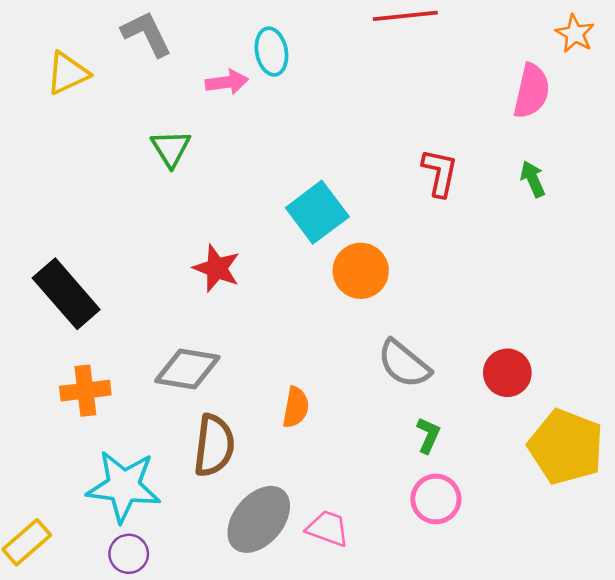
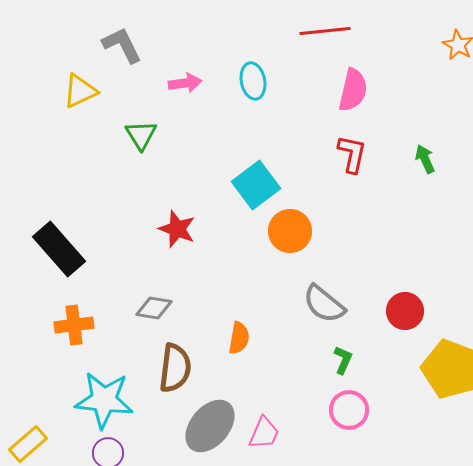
cyan ellipse: (271, 52) -> (253, 81), moved
yellow triangle: (67, 73) -> (80, 91), moved
pink semicircle: (532, 91) -> (353, 90), moved
gray diamond: (187, 369) -> (154, 308), size x0.7
pink trapezoid: (328, 528) -> (264, 433), turned 93

